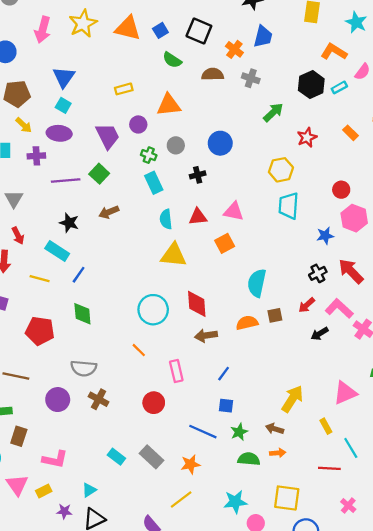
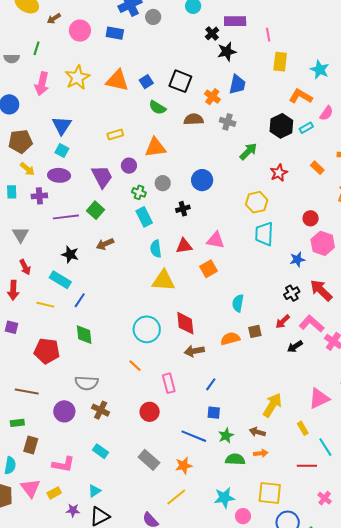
cyan semicircle: (257, 283) -> (238, 303), size x0.7
cyan rectangle: (116, 457) -> (100, 451), moved

